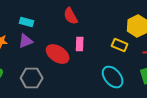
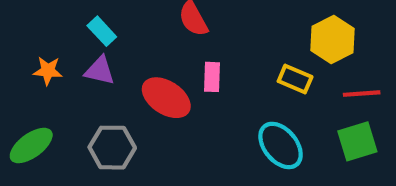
cyan rectangle: (27, 22) -> (102, 31), turned 32
purple triangle: (26, 41) -> (100, 71), turned 35

